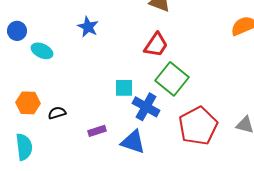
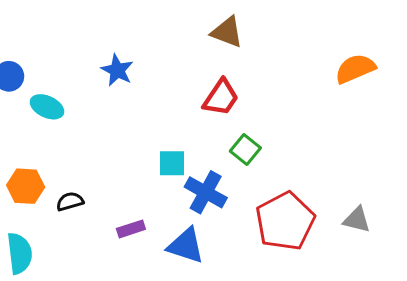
green square: (172, 79) -> (245, 150), size x0.6

